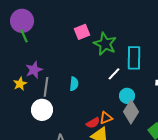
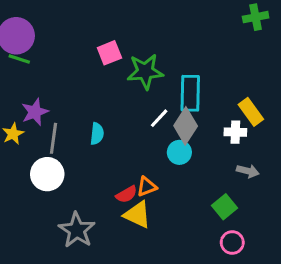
green line: (24, 36) -> (19, 59), turned -48
green star: (105, 44) -> (145, 72), turned -30
gray diamond: (131, 112) -> (186, 126), moved

